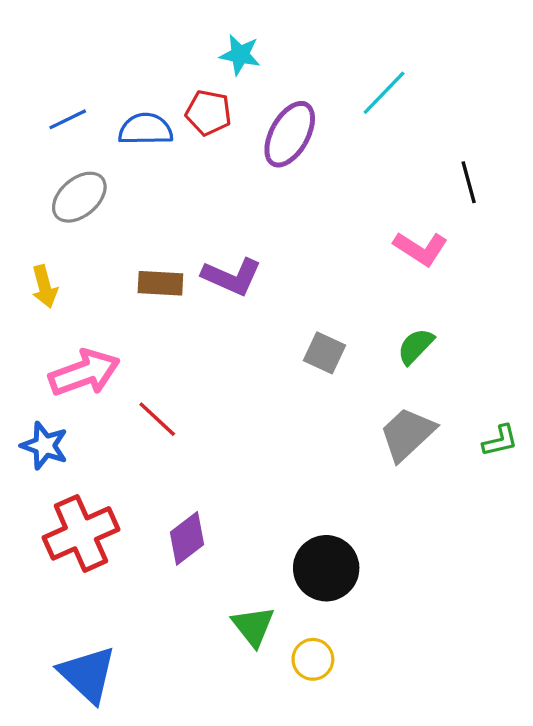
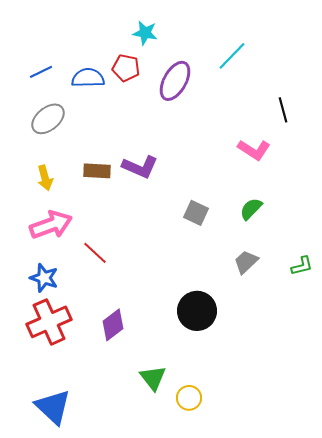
yellow arrow: (45, 287) -> (45, 178), moved
gray trapezoid: (407, 434) -> (246, 262), size x0.7
blue star: (45, 446) -> (44, 278), moved
black circle: (326, 568) -> (197, 311), moved

